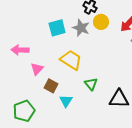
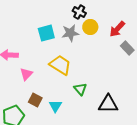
gray star: (81, 28) -> (70, 33), turned -30
brown square: (51, 86) -> (35, 100), moved

